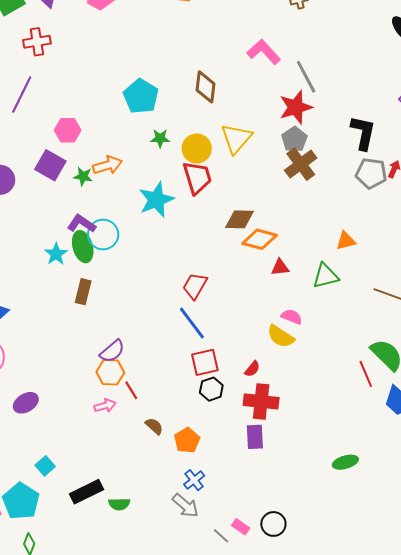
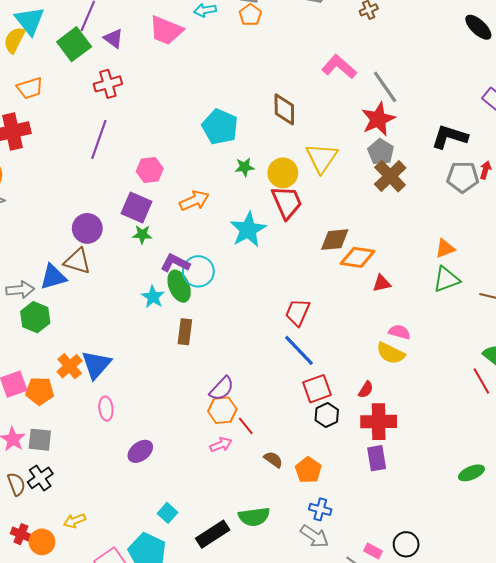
black L-shape: (363, 133) -> (450, 137), turned -78
green star: (83, 176) -> (142, 234), moved
green triangle: (326, 276) -> (446, 279), moved
blue cross: (194, 480) -> (320, 509), turned -30
green semicircle: (119, 504) -> (254, 517), moved, size x1.4

